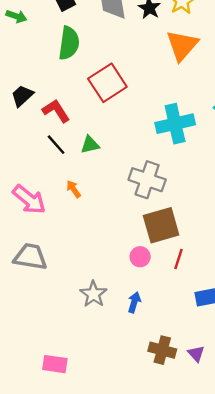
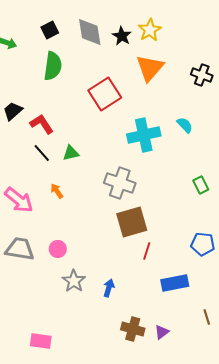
red square: (107, 83) -> (105, 94), moved
pink circle: (140, 257) -> (58, 249), moved
purple triangle: (196, 354) -> (162, 332), turned 35

